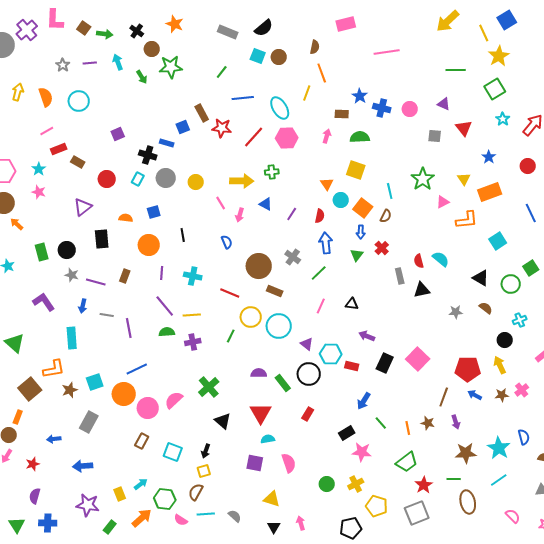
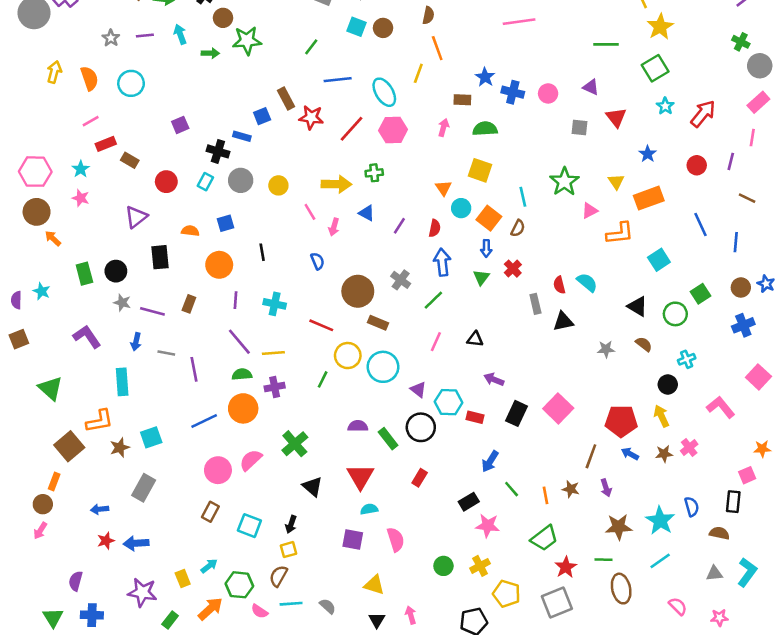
green arrow: (142, 77) -> (210, 53), turned -56
orange circle: (124, 394) -> (243, 408), moved
red star: (33, 464) -> (106, 541), moved

